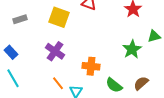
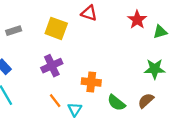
green triangle: (154, 36) -> (160, 32), moved
green star: (132, 49) -> (155, 69), moved, turned 30
purple cross: (55, 51) -> (52, 66), turned 30

